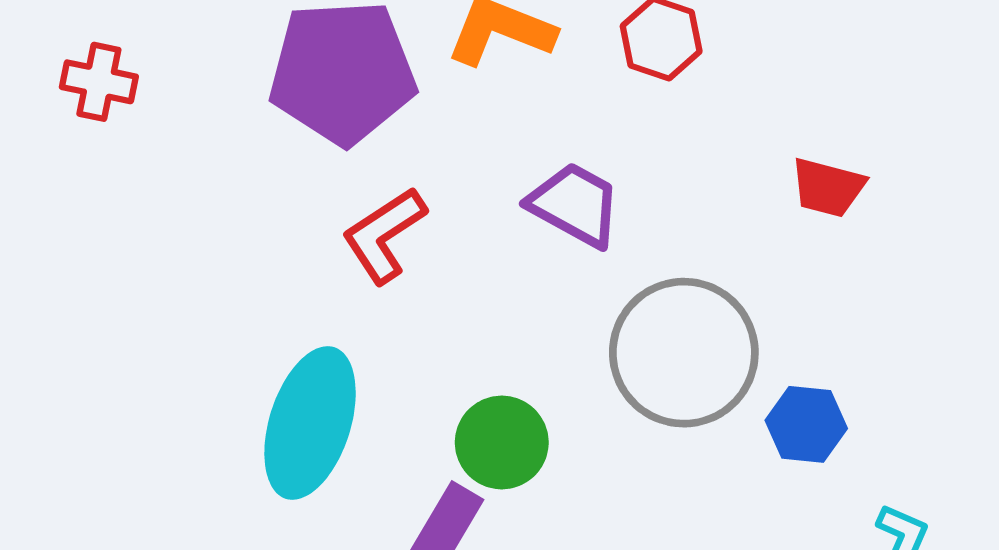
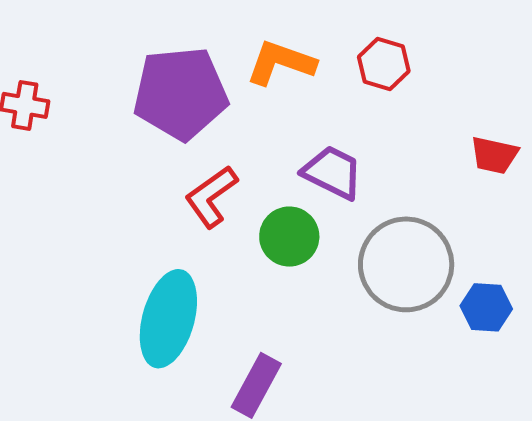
green circle: (502, 442) -> (289, 237), moved

